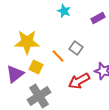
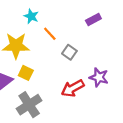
cyan star: (64, 11) -> (31, 16), moved
orange line: (58, 56) -> (50, 34), moved

